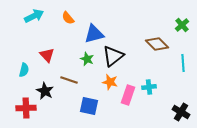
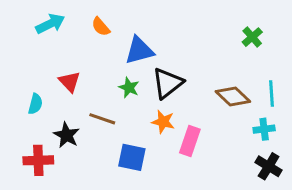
green cross: (182, 25) -> (252, 37), moved
brown diamond: (157, 44) -> (233, 96), moved
cyan cross: (149, 87) -> (264, 129), moved

